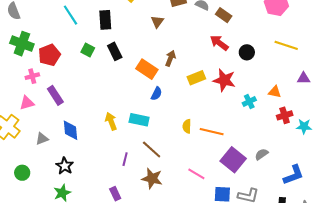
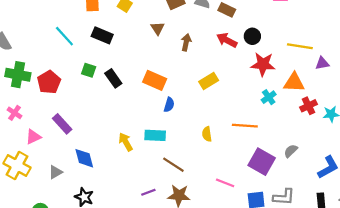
black rectangle: (105, 20) -> (102, 35), turned -54
yellow line: (286, 45) -> (300, 46), moved
black rectangle: (115, 51) -> (113, 78), moved
black circle: (247, 52) -> (252, 36), moved
brown arrow: (170, 58) -> (186, 42), moved
pink cross: (32, 76) -> (15, 113), moved, turned -32
red star: (224, 80) -> (263, 64), moved
orange triangle: (275, 92) -> (294, 82), size x1.5
orange line: (212, 132) -> (245, 126), moved
purple line: (125, 159) -> (148, 192), moved, turned 64

